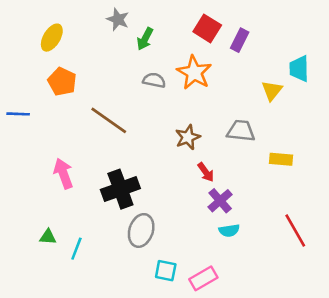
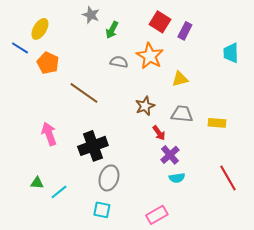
yellow triangle: (272, 91) -> (180, 79), moved, turned 36
blue line: (18, 114) -> (20, 48), moved, turned 30
gray trapezoid: (241, 131) -> (182, 114), moved
cyan line: (76, 249) -> (59, 192), turned 30
cyan square: (166, 271) -> (102, 210), moved

